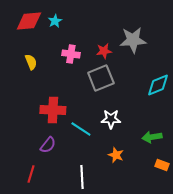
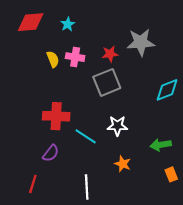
cyan star: (55, 21) -> (68, 24), moved
yellow semicircle: (31, 62) -> (53, 59), moved
orange rectangle: (162, 165) -> (171, 174), turned 48

